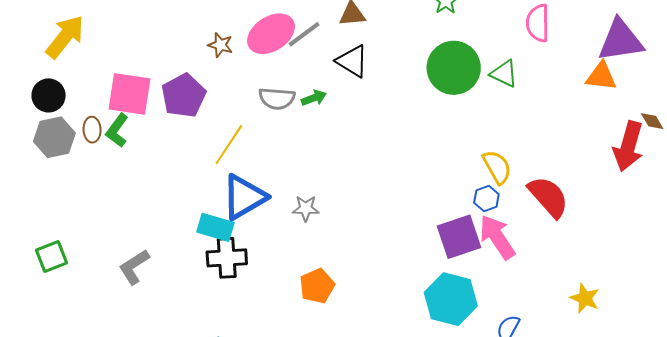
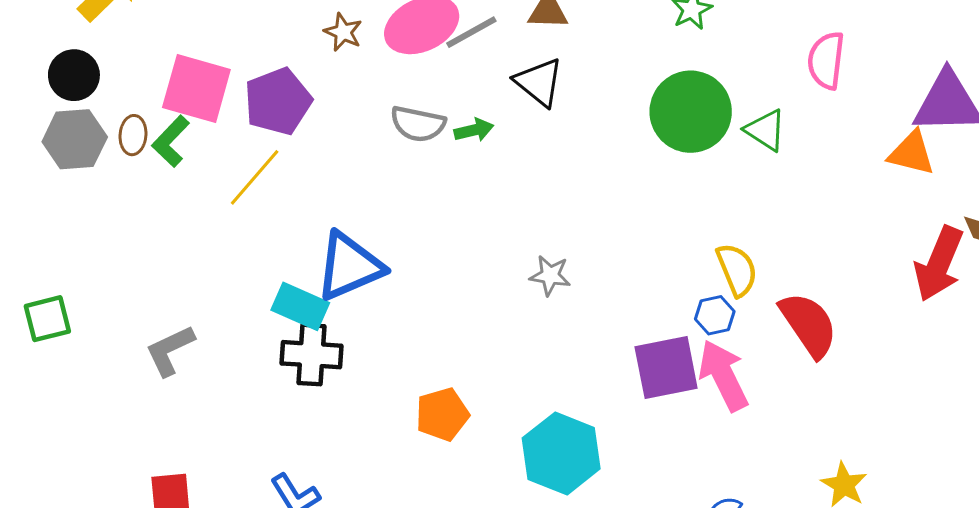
yellow line: (229, 145) -> (255, 177), moved
gray star: (306, 208) -> (550, 275), moved
cyan hexagon: (451, 299) -> (561, 453), moved

